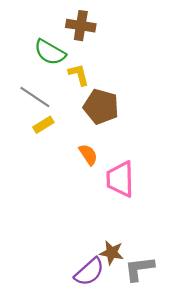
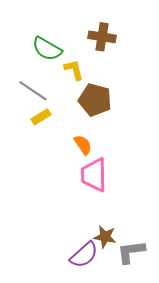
brown cross: (81, 26) -> (102, 37), moved
pink trapezoid: (120, 179) -> (94, 175), moved

